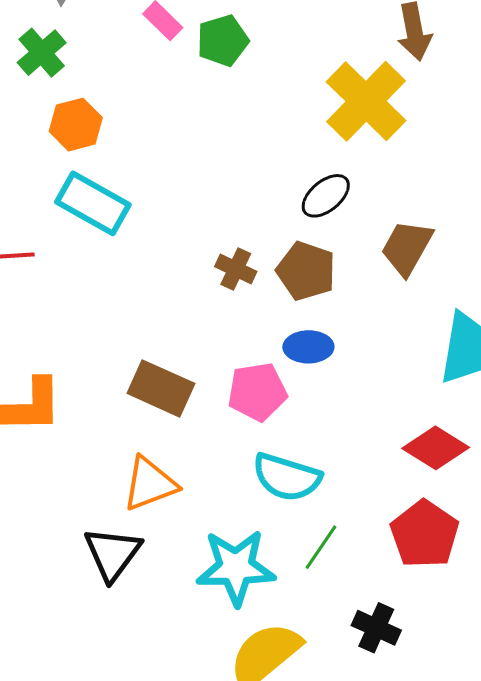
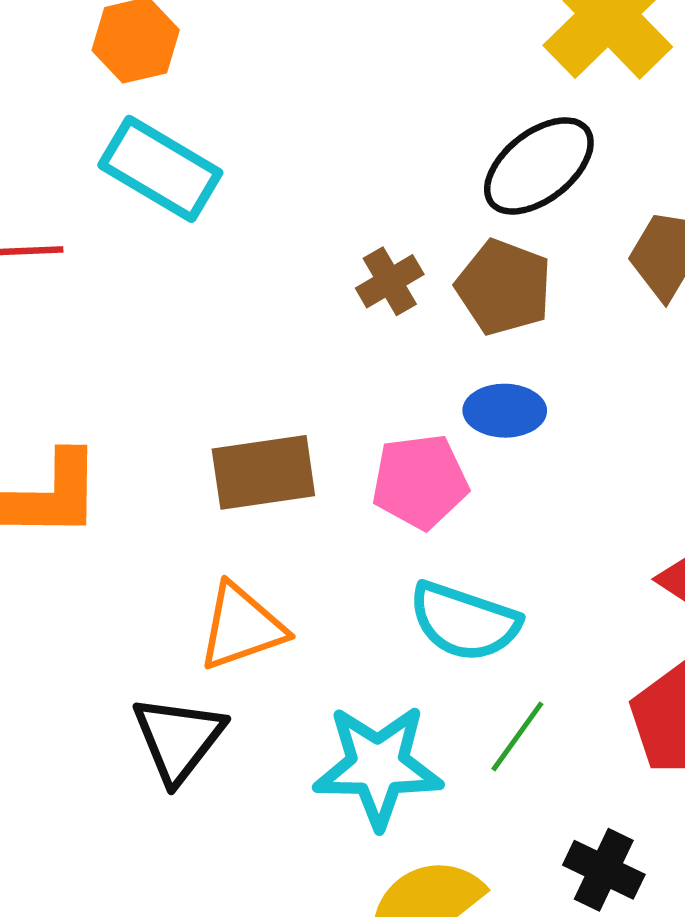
black ellipse: (326, 196) -> (539, 166), size x1.4
brown cross: (236, 269) -> (390, 281), turned 33
brown rectangle: (161, 388) -> (263, 472), turned -34

